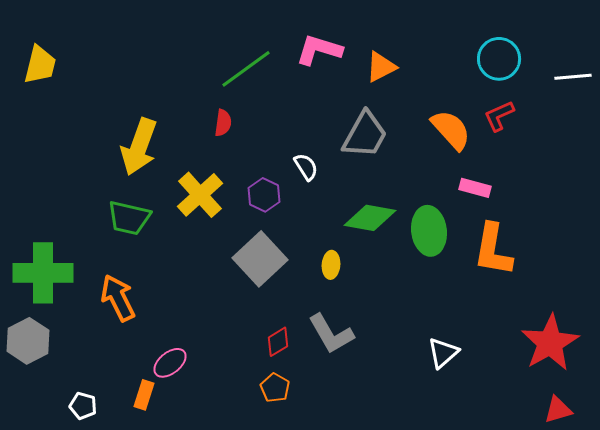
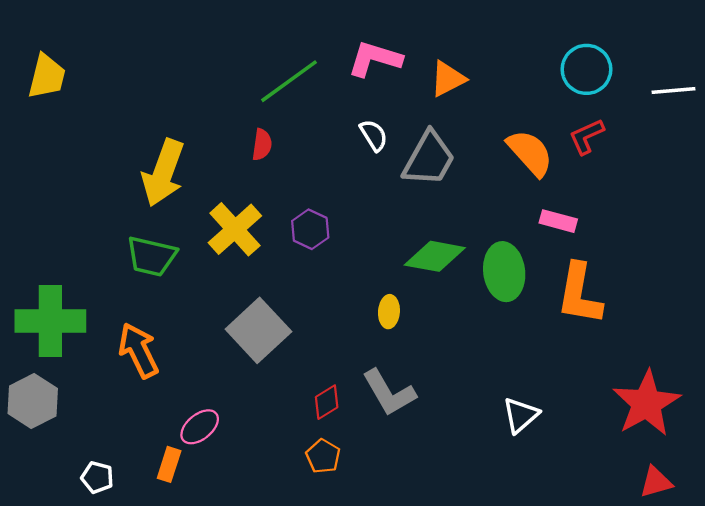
white semicircle: (306, 167) -> (374, 135), moved
gray square: (260, 259) -> (258, 330), moved

